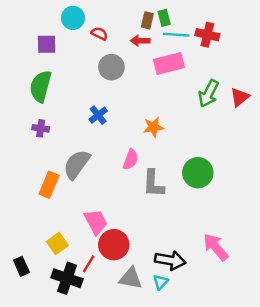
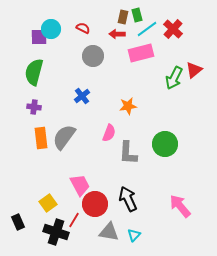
cyan circle: (73, 18) -> (51, 29), moved
cyan line: (176, 35) -> (147, 29), turned -40
red cross: (207, 35) -> (173, 29), turned 30
red triangle: (240, 97) -> (194, 70), moved
orange rectangle: (49, 185) -> (41, 138), moved, turned -30
black arrow: (170, 260) -> (128, 199), moved, turned -125

